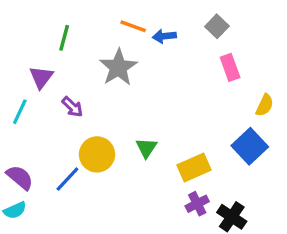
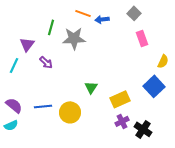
green line: (64, 38) -> (51, 27), moved
gray star: (118, 67) -> (74, 38), turned 30
yellow circle: (97, 154) -> (70, 112), moved
blue line: (67, 179) -> (43, 106), turned 42

